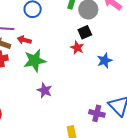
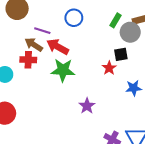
red arrow: (24, 40) -> (58, 47), size x1.5
purple star: (45, 90) -> (87, 106), moved

